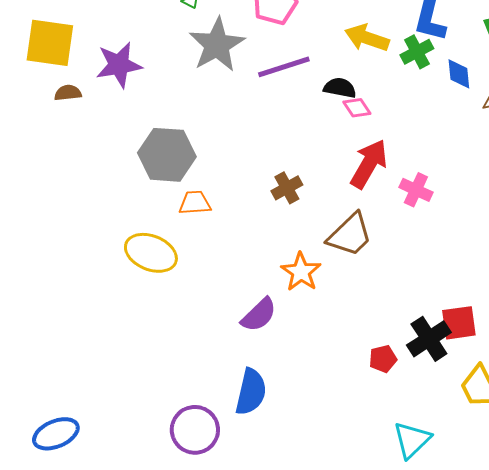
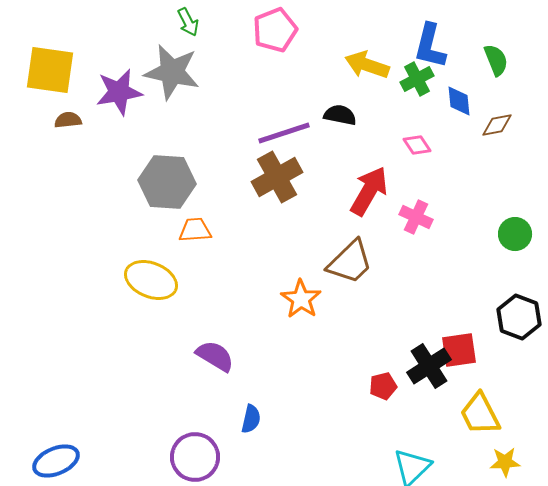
gray star: (217, 45) -> (172, 72), moved, turned -30
purple line: (284, 67) -> (284, 133), moved
pink diamond: (357, 108) -> (417, 145), moved
brown cross: (287, 188) -> (277, 177), moved, size x1.6
purple semicircle: (259, 315) -> (215, 356), moved, turned -105
blue semicircle: (251, 392) -> (251, 419), size x0.6

